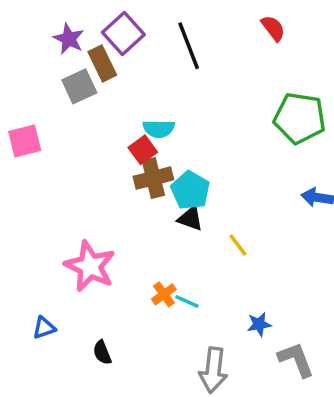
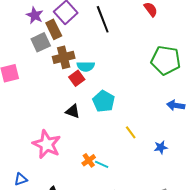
brown cross: (153, 178) -> (64, 57), moved
black triangle: (190, 219) -> (73, 111), moved
blue star: (259, 324) -> (161, 147), moved

